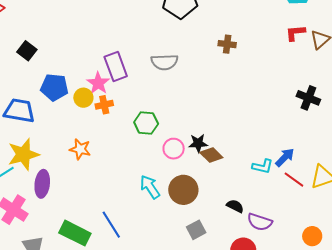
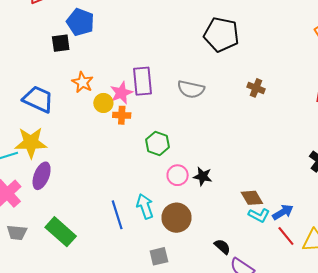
black square: (27, 51) -> (61, 43), turned 30
blue pentagon: (54, 87) -> (80, 22), moved
orange star: (80, 149) -> (83, 82), moved
brown diamond: (211, 155) -> (252, 198), moved
blue line: (111, 225) -> (117, 215), moved
gray square: (196, 230) -> (159, 256), moved

